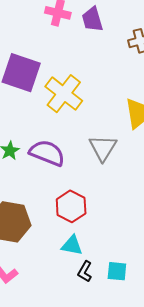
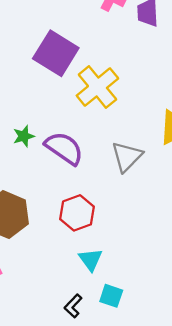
cyan triangle: (72, 245) -> (90, 259), moved, turned 30
black L-shape: (85, 272) -> (73, 306), moved

